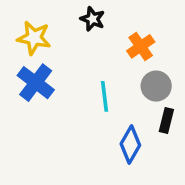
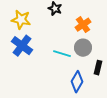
gray circle: (156, 86) -> (83, 48), moved
cyan line: (105, 96) -> (62, 54), turned -66

